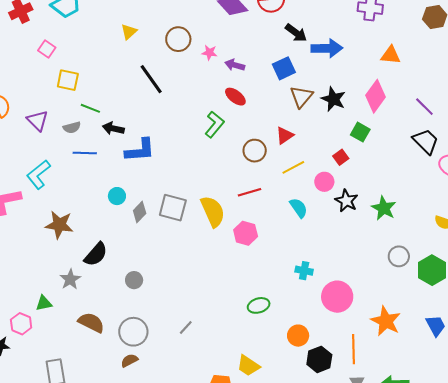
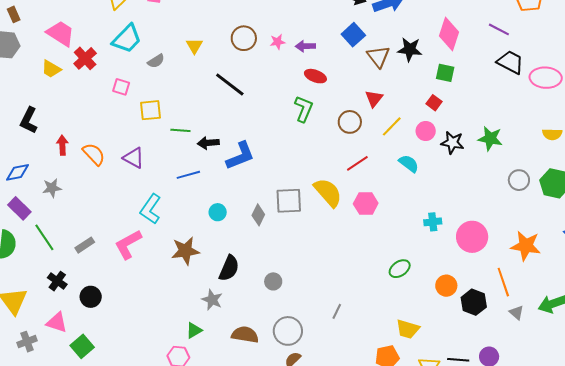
gray semicircle: (72, 127) -> (156, 61), moved
cyan circle: (117, 196) -> (218, 212), moved

